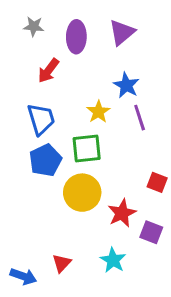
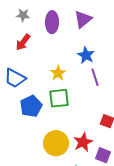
red arrow: (48, 71) -> (23, 42), moved
yellow star: (98, 112) -> (58, 73), moved
blue trapezoid: (41, 119) -> (15, 78), moved, turned 135
yellow circle: (82, 193) -> (56, 143), moved

